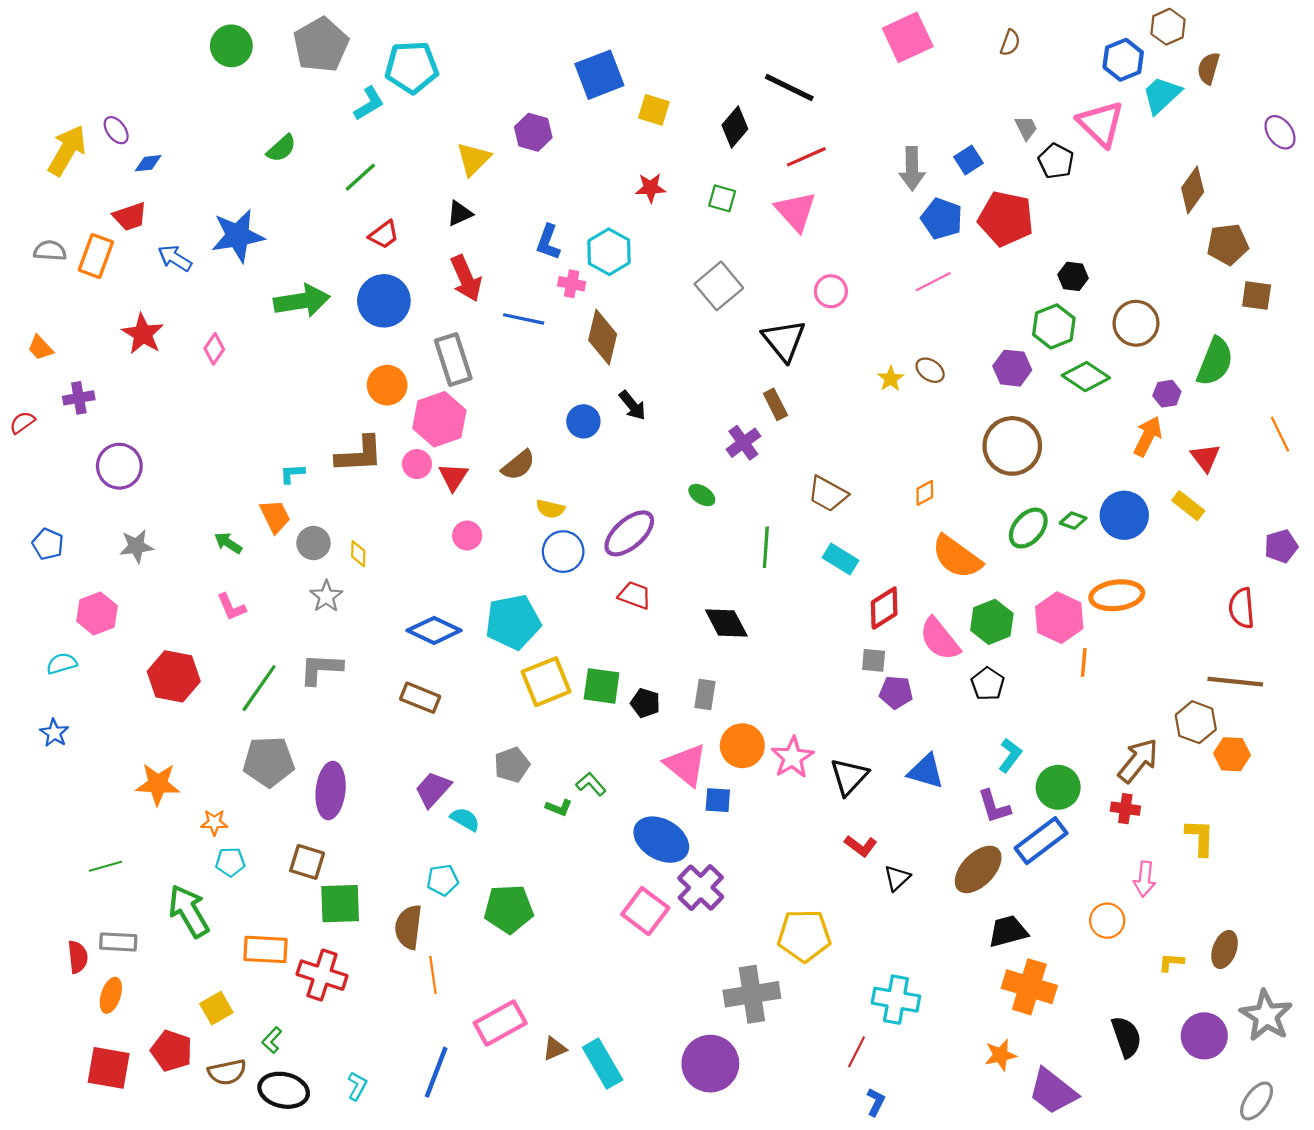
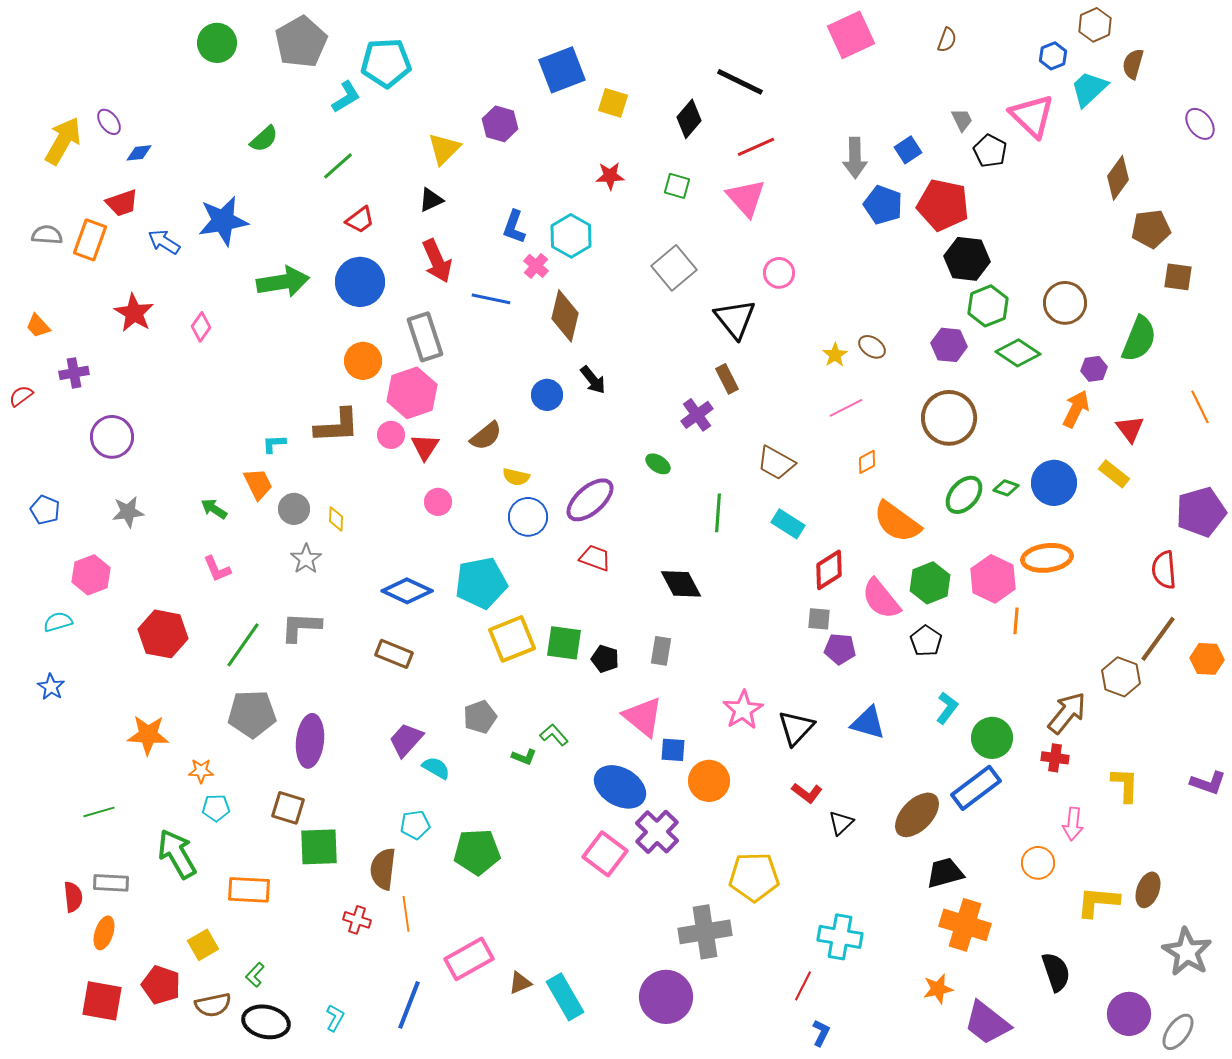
blue hexagon: (1123, 60) -> (1053, 56), size x0.7
black hexagon: (1073, 276) -> (967, 259), moved, size x1.6
pink line: (933, 282) -> (846, 408), moved
pink cross: (572, 284) -> (536, 266), turned 30
purple pentagon: (1281, 546) -> (1201, 512), size x1.6
brown line: (1235, 682) -> (1158, 639), turned -60
orange circle: (742, 746) -> (709, 781), moved
orange hexagon: (1232, 754) -> (1207, 659), moved
purple L-shape: (994, 807) -> (1208, 783), moved, turned -54
yellow L-shape: (1171, 962) -> (1098, 902), size x1.8
red cross: (322, 975) -> (357, 920), moved, size x0.6
purple circle: (1204, 1036) -> (1129, 1014), moved

